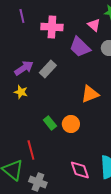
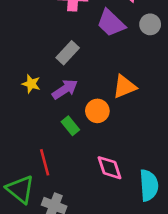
purple arrow: (24, 68) -> (65, 89), moved
orange circle: (71, 124) -> (97, 111), moved
pink diamond: (80, 170) -> (110, 168), moved

